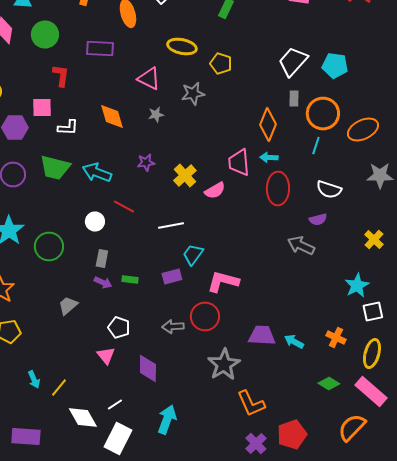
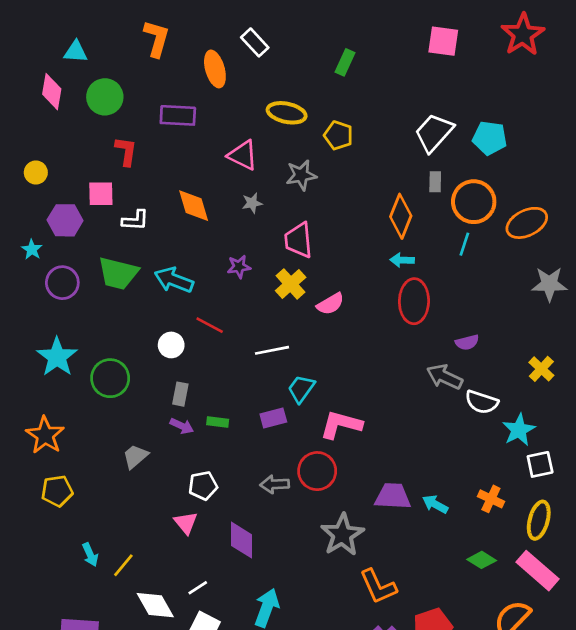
pink trapezoid: (239, 162) -> (299, 240), moved
white semicircle: (329, 190) -> (482, 402), moved
white pentagon: (119, 328) -> (203, 486), turned -30

